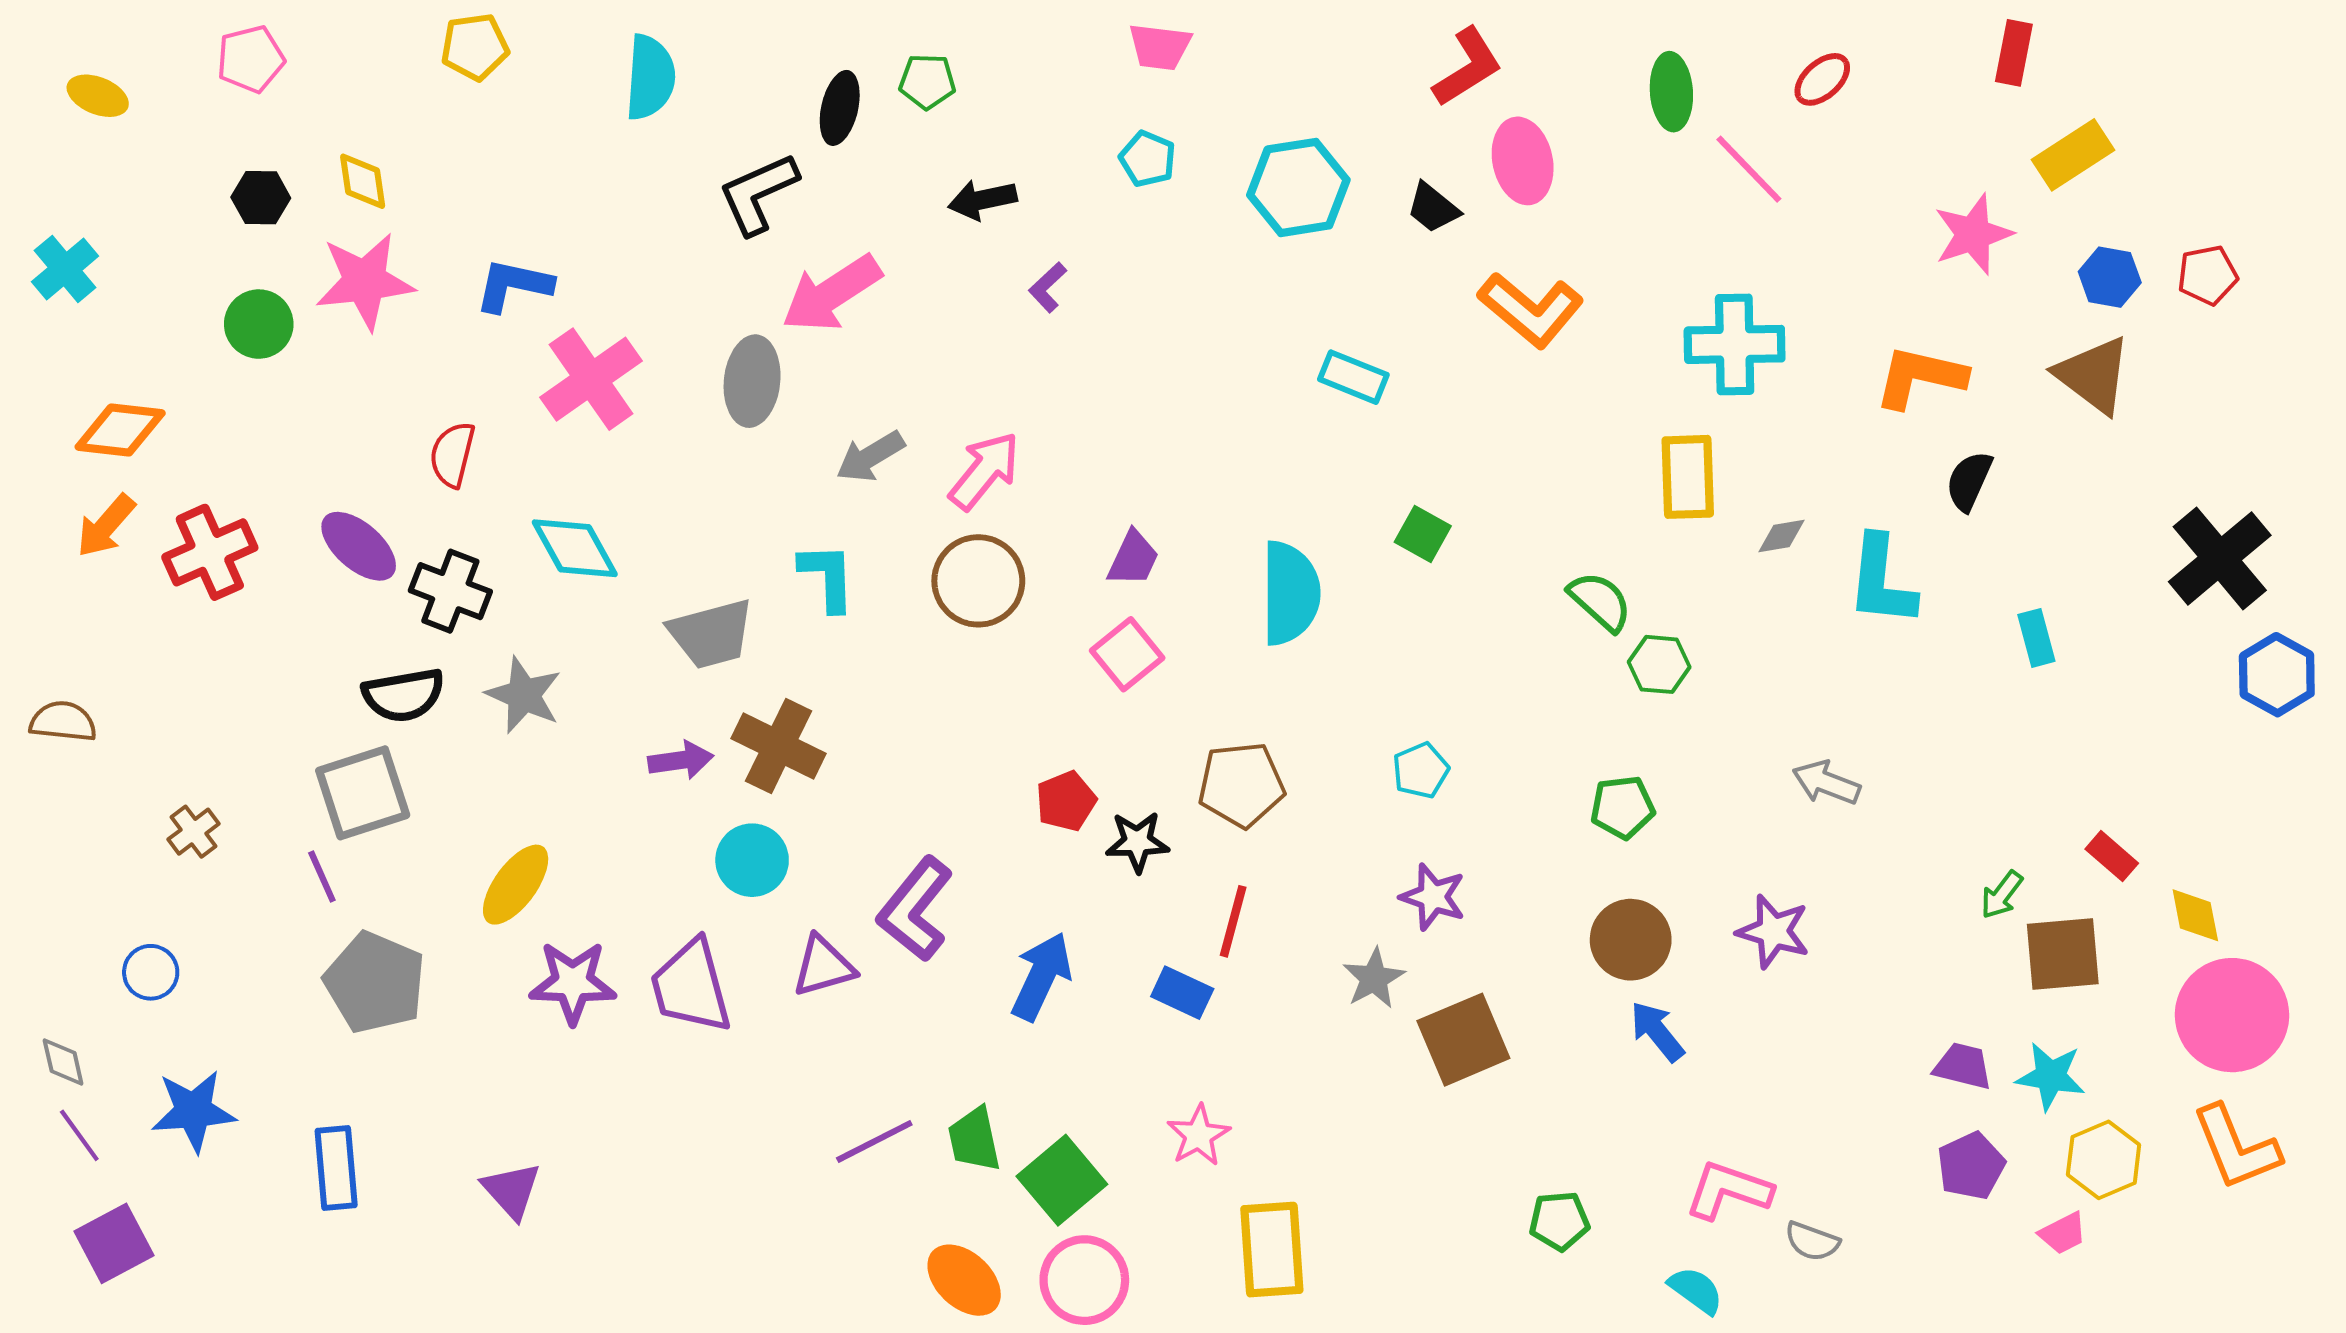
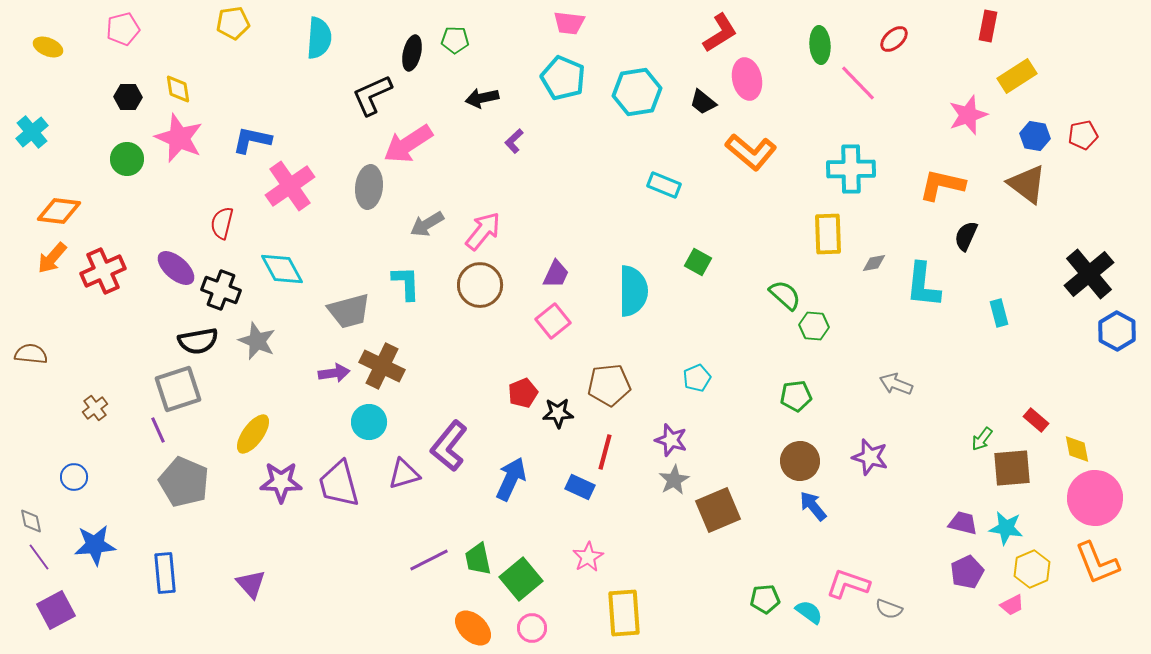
cyan pentagon: (1148, 159) -> (563, 78), size x1.6
pink star: (365, 281) -> (179, 138), turned 30
purple star: (1433, 897) -> (671, 440), moved
pink circle: (1084, 1280) -> (532, 628), size x0.7
cyan semicircle: (1696, 1290) -> (809, 612), moved

